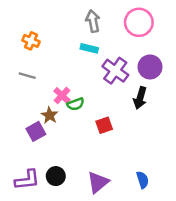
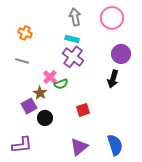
purple cross: (115, 71) -> (73, 57), moved
red square: (104, 125) -> (83, 110), moved
black circle: (56, 176) -> (45, 118), moved
blue semicircle: (143, 180) -> (115, 145), size x1.5

